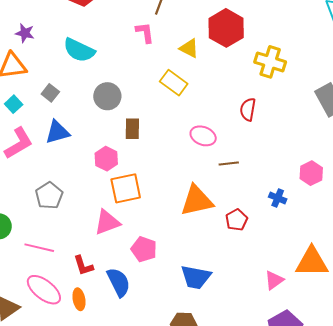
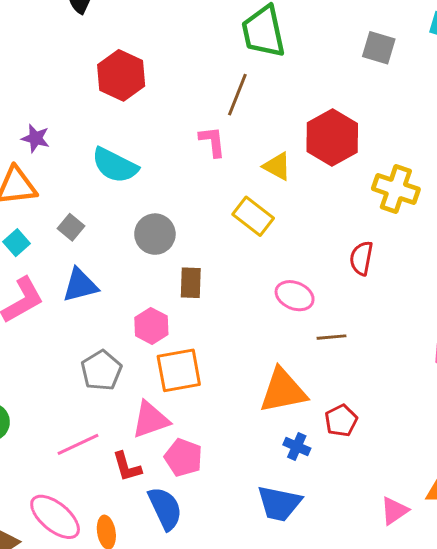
gray pentagon: (49, 196) -> (101, 370), moved
blue cross: (278, 198) -> (297, 447), moved
pink line: (39, 248) -> (78, 444), moved, turned -40
pink pentagon: (144, 249) -> (183, 458), moved
red L-shape: (83, 266) -> (127, 467), moved

